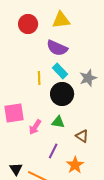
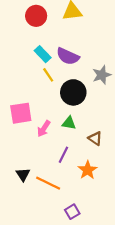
purple semicircle: (57, 48) -> (68, 56), moved
cyan rectangle: (60, 71) -> (43, 54), moved
yellow line: (39, 78) -> (48, 75), turned -32

